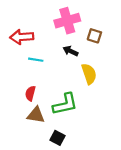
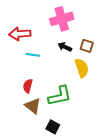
brown square: (94, 36) -> (87, 46), moved
brown triangle: (36, 115) -> (33, 106), turned 30

